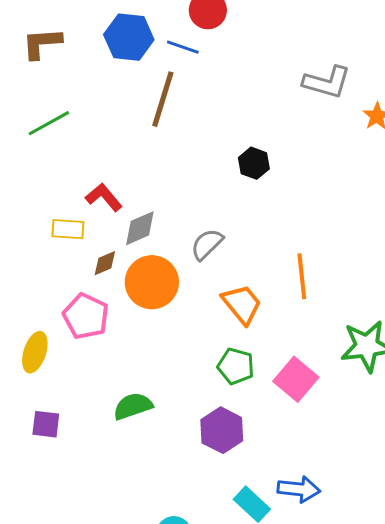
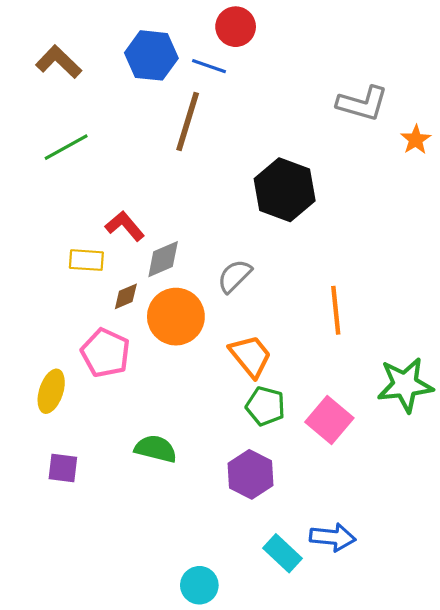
brown L-shape: (42, 43) -> (59, 62), turned 48
black hexagon: (254, 163) -> (285, 190), size x1.8
orange trapezoid: (242, 304) -> (251, 356), moved
green semicircle: (133, 406) -> (156, 449), turned 33

